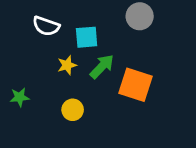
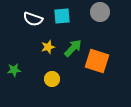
cyan square: (87, 37) -> (62, 16), moved

